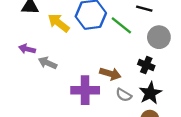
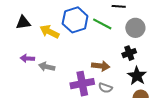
black cross: (146, 65) -> (129, 53), turned -32
gray semicircle: (124, 95) -> (105, 88), moved

